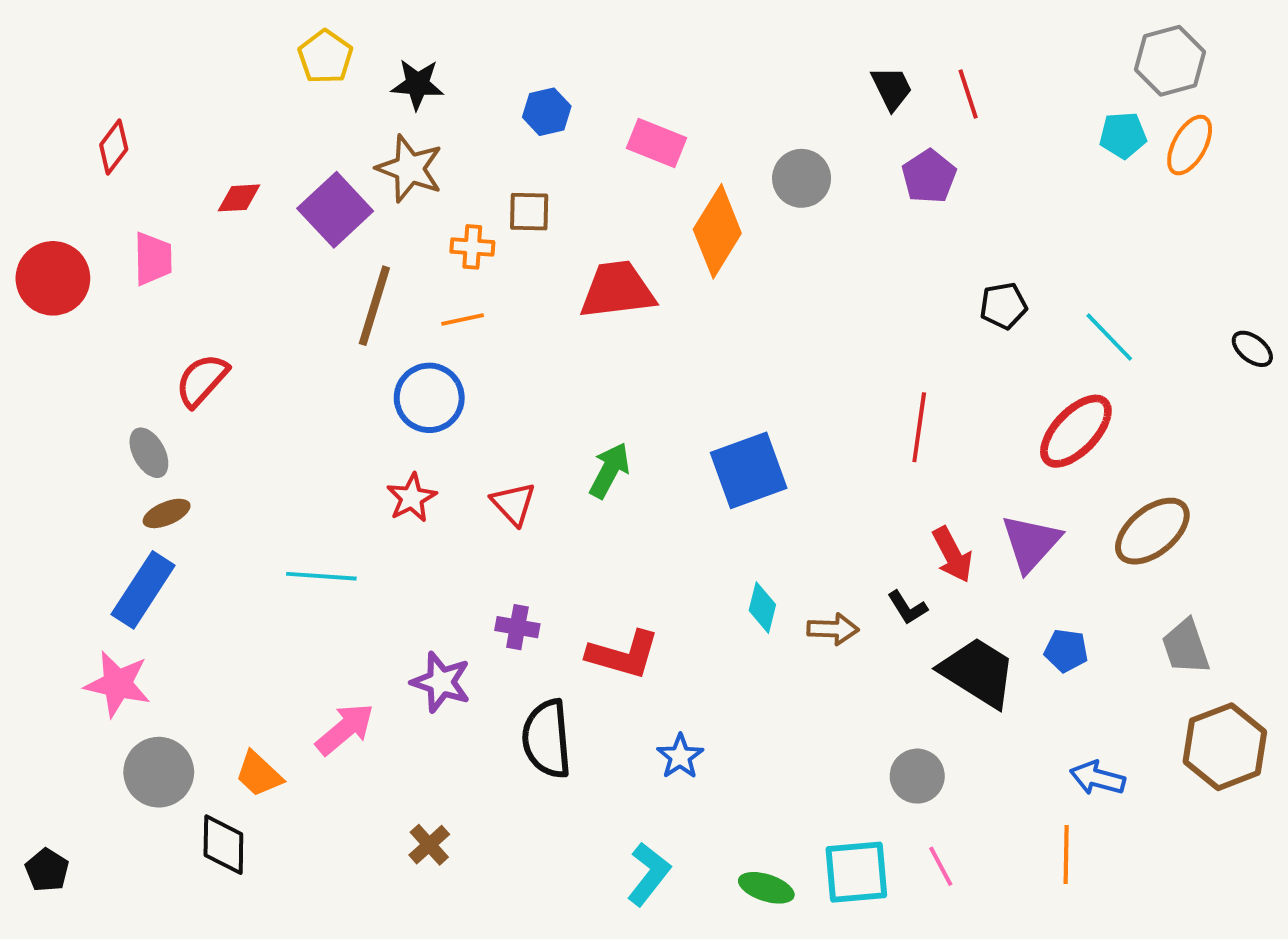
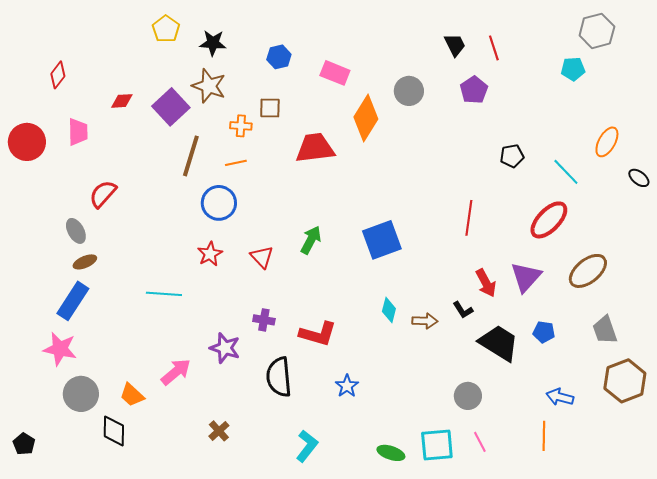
orange ellipse: (1190, 145) -> (607, 142), moved
cyan L-shape: (649, 874) -> (307, 446), moved

